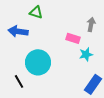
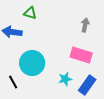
pink rectangle: (73, 38) -> (81, 55), moved, size x1.5
cyan star: (86, 54) -> (65, 79), moved

